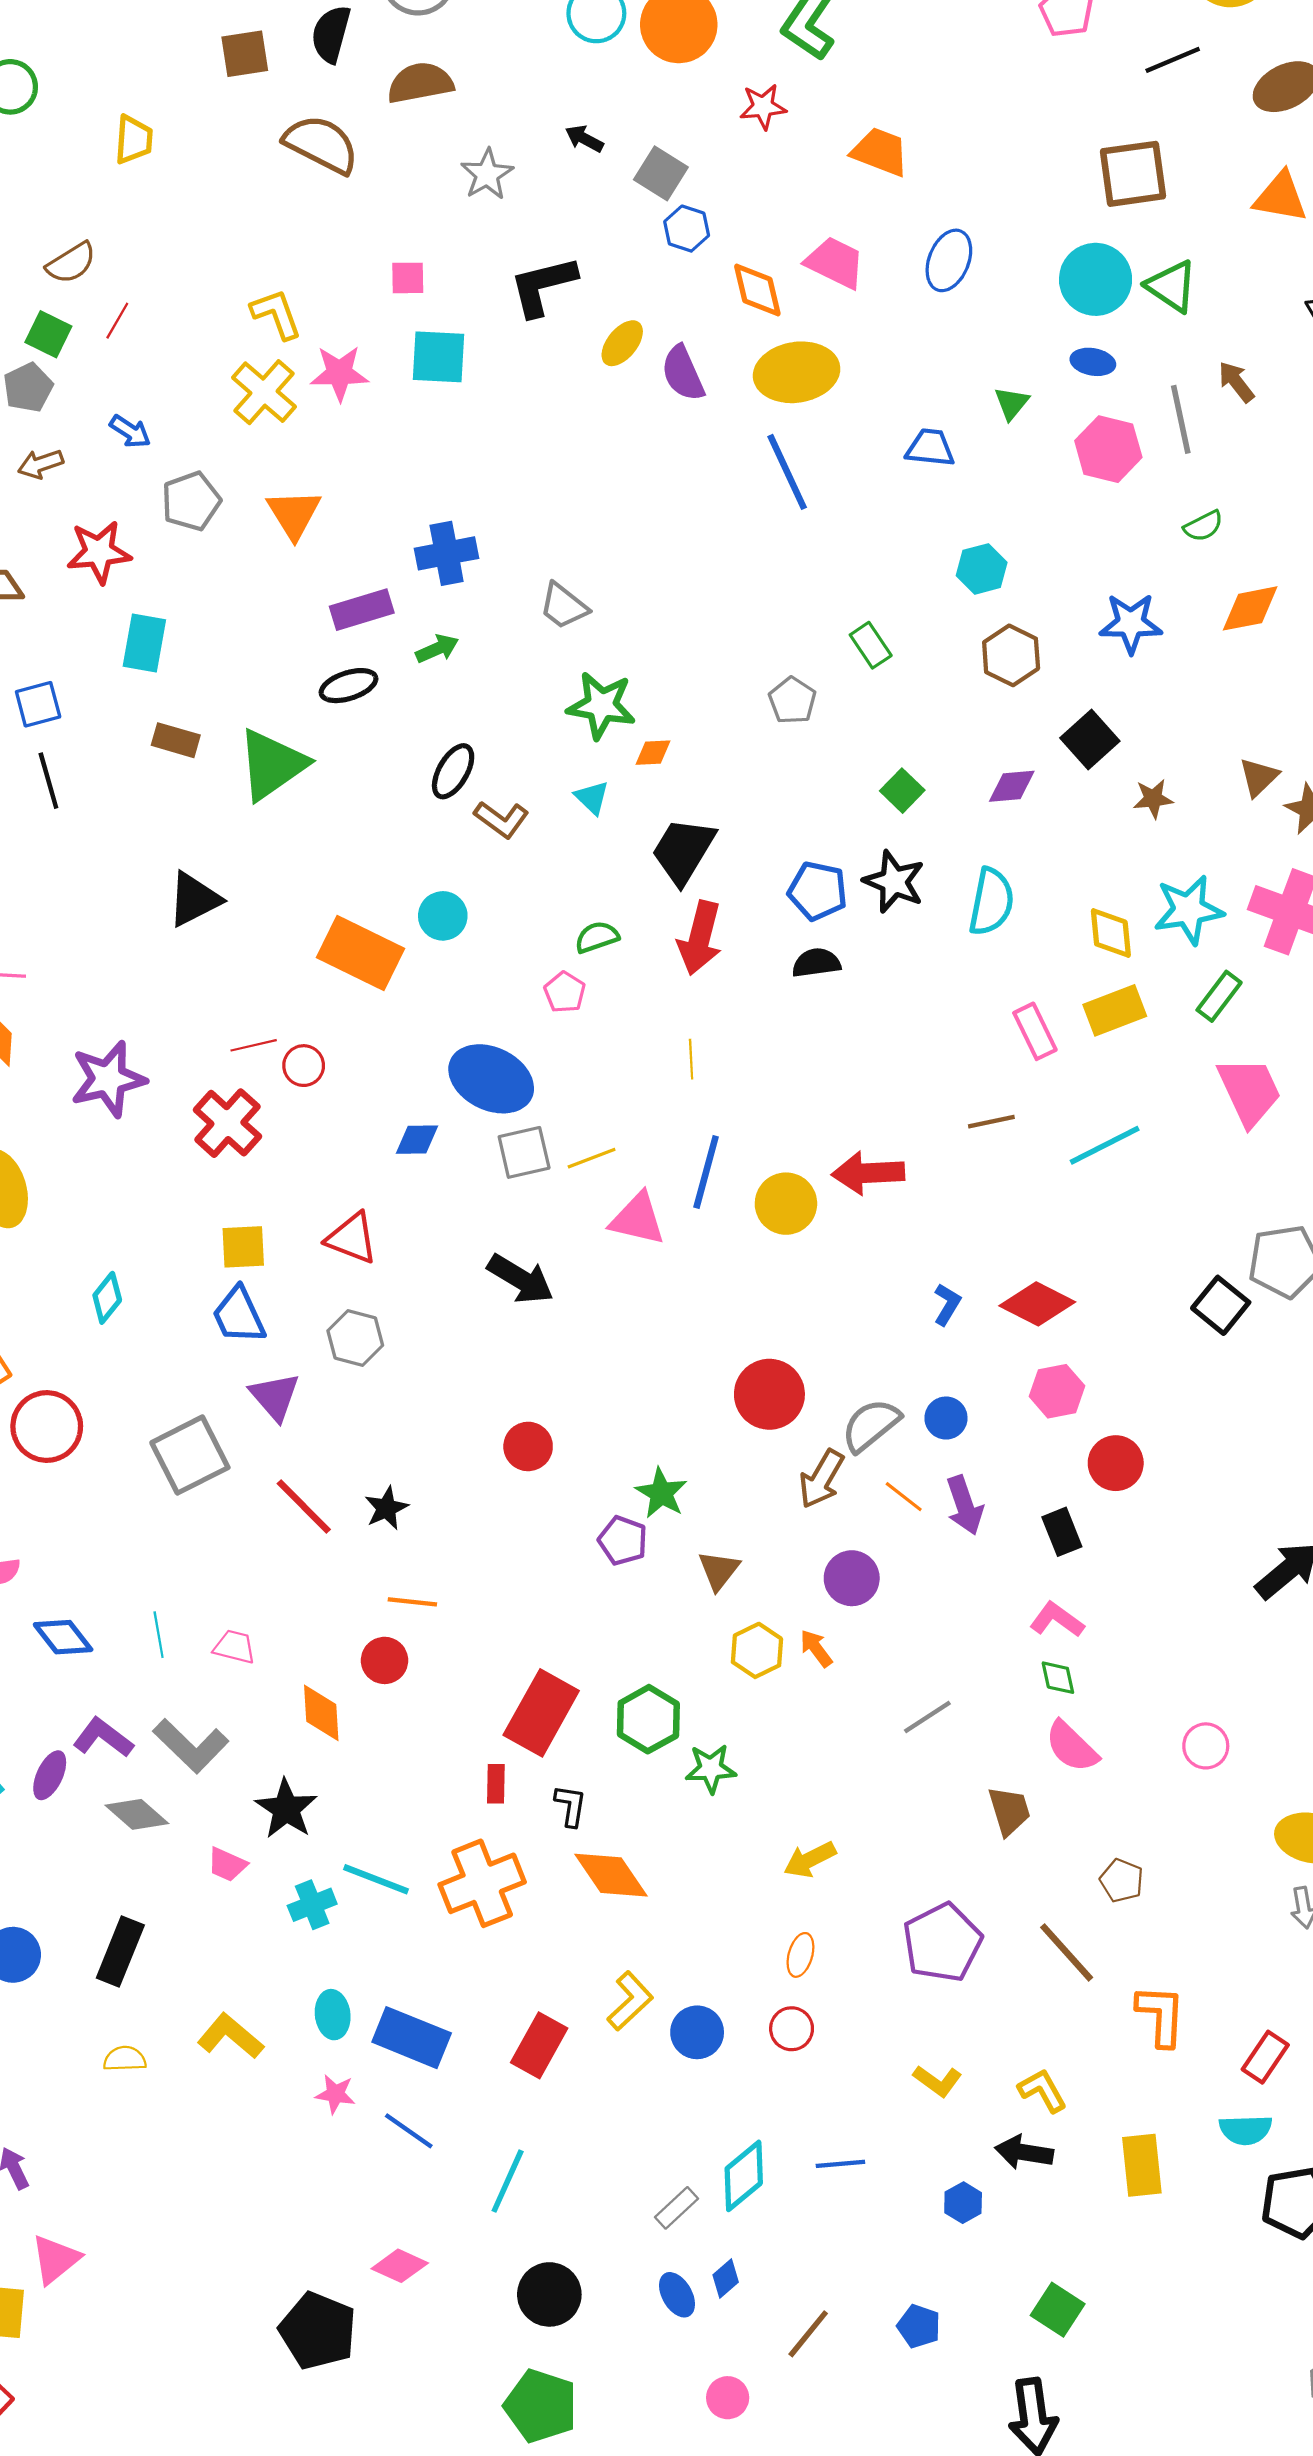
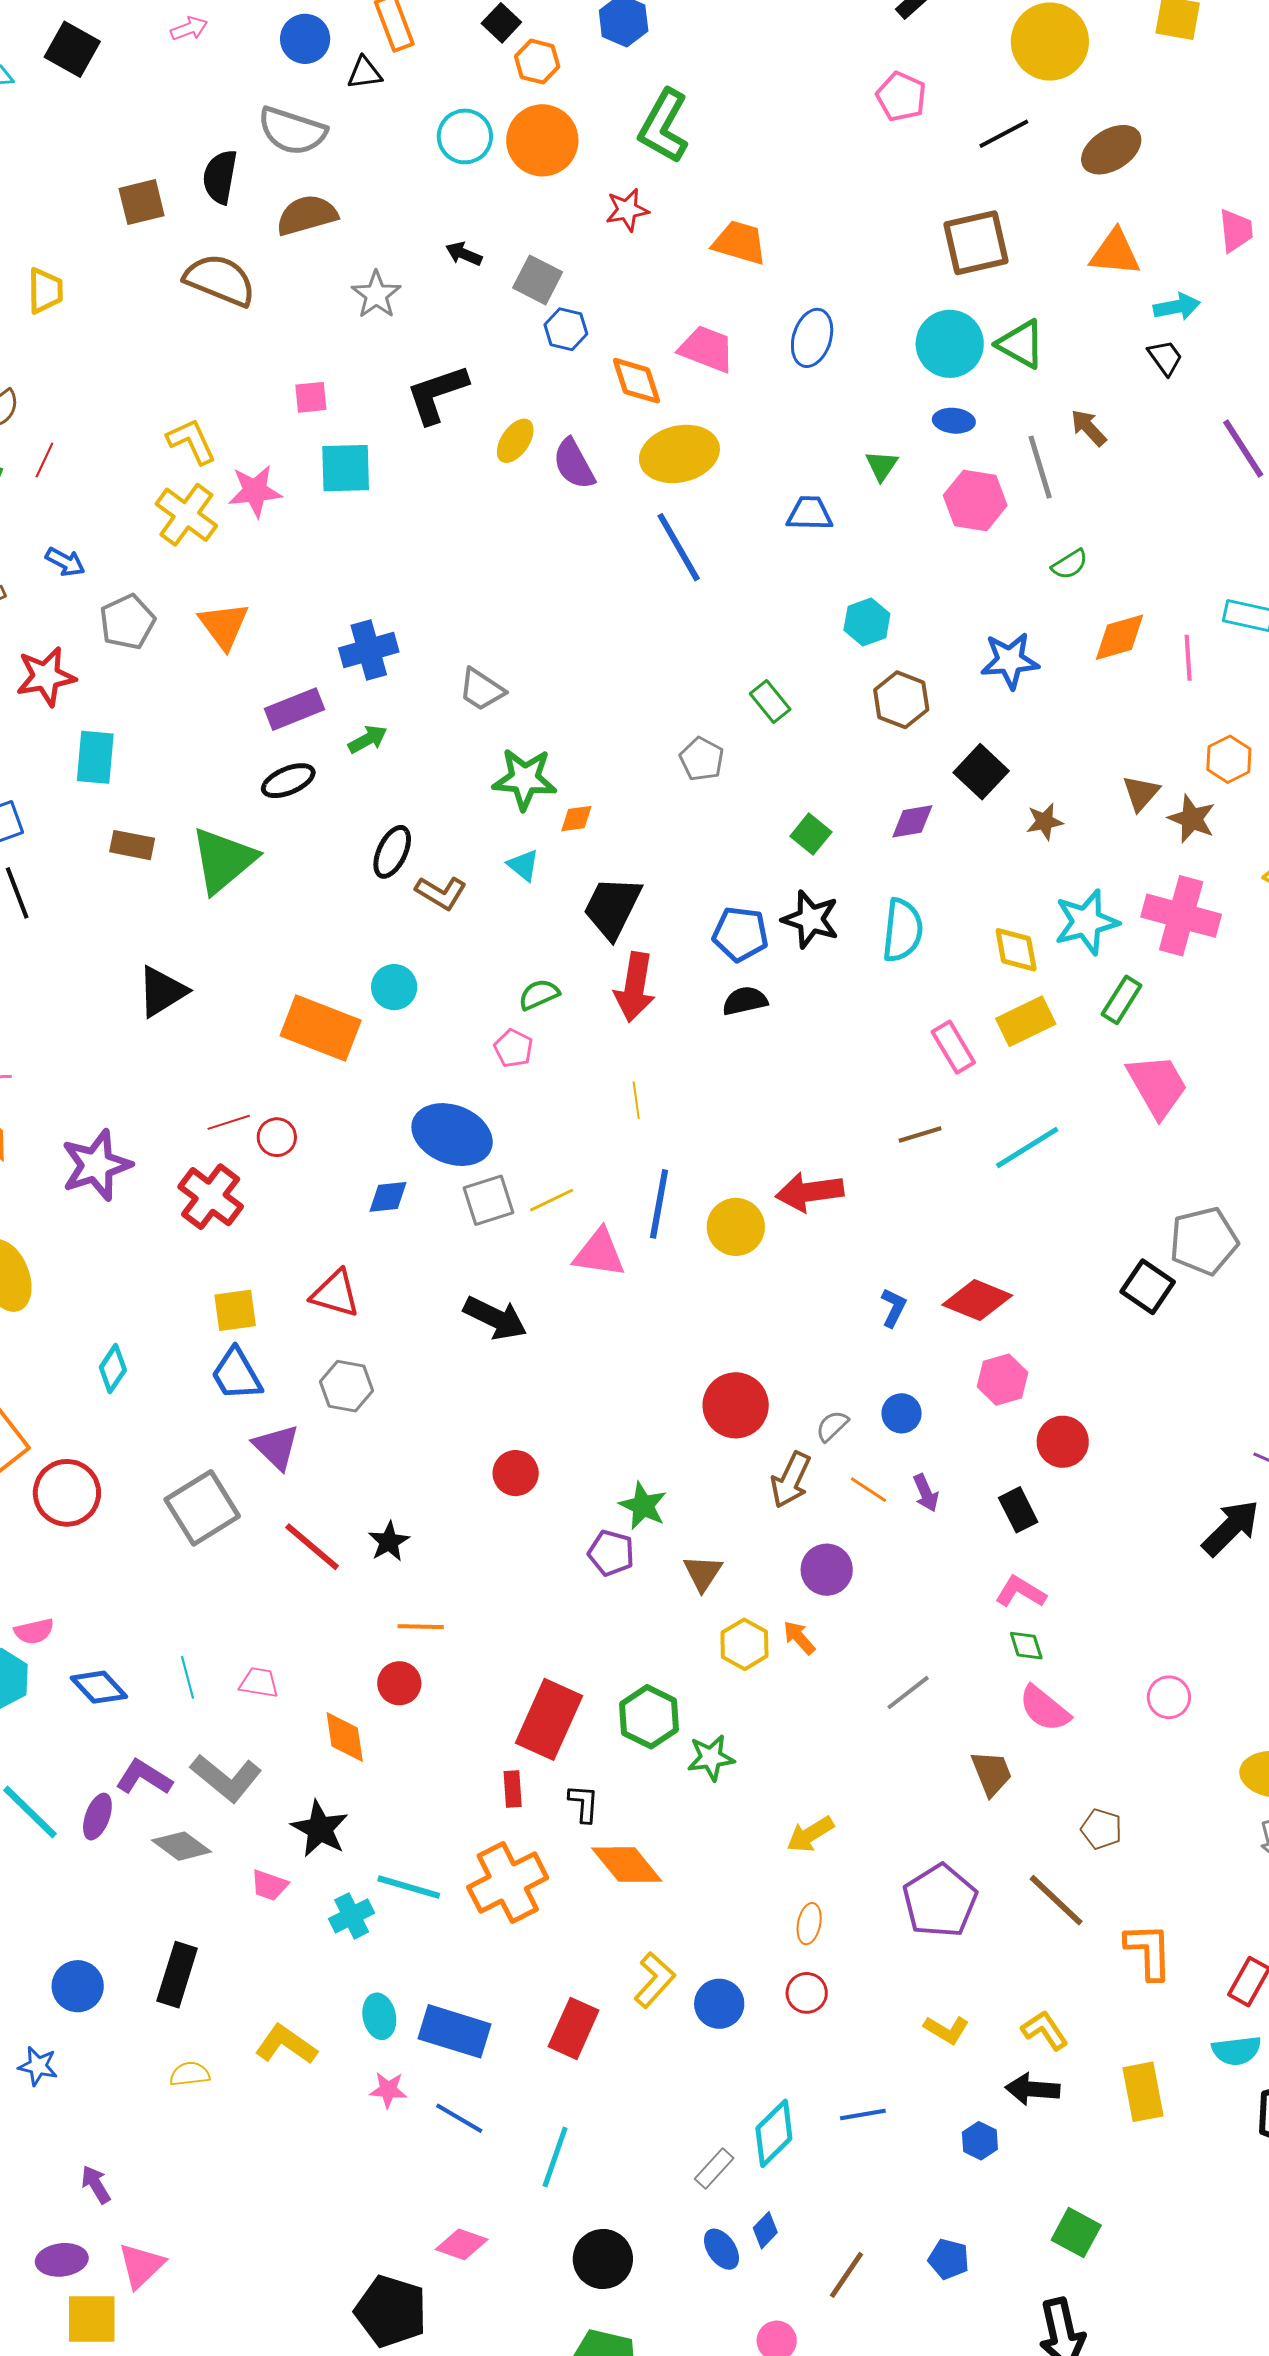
gray semicircle: (871, 1425) -> (832, 1426), size x0.6
purple arrow: (965, 1505) -> (926, 1493), size x0.7

